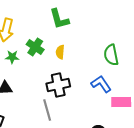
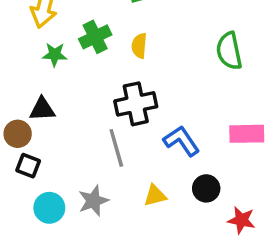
green cross: (35, 47) -> (95, 37), turned 30
blue L-shape: (101, 84) -> (182, 141), moved

